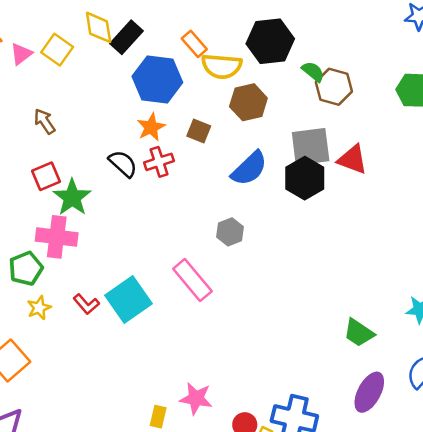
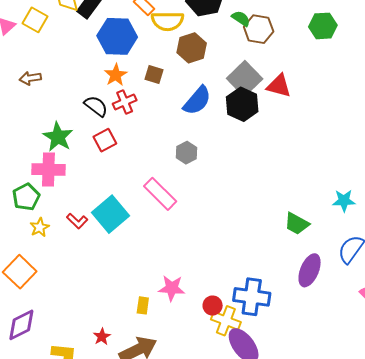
brown arrow: (45, 121) -> (30, 78), turned -60
gray square: (311, 147) -> (245, 79), turned -32
red square: (46, 176) -> (105, 140), moved

